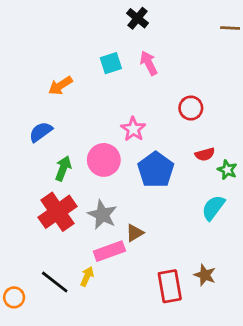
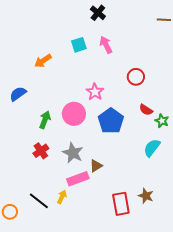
blue semicircle: (41, 132) -> (18, 94), moved
red semicircle: (205, 154) -> (146, 110), turned 48
red cross: (58, 212) -> (41, 151), size x0.6

